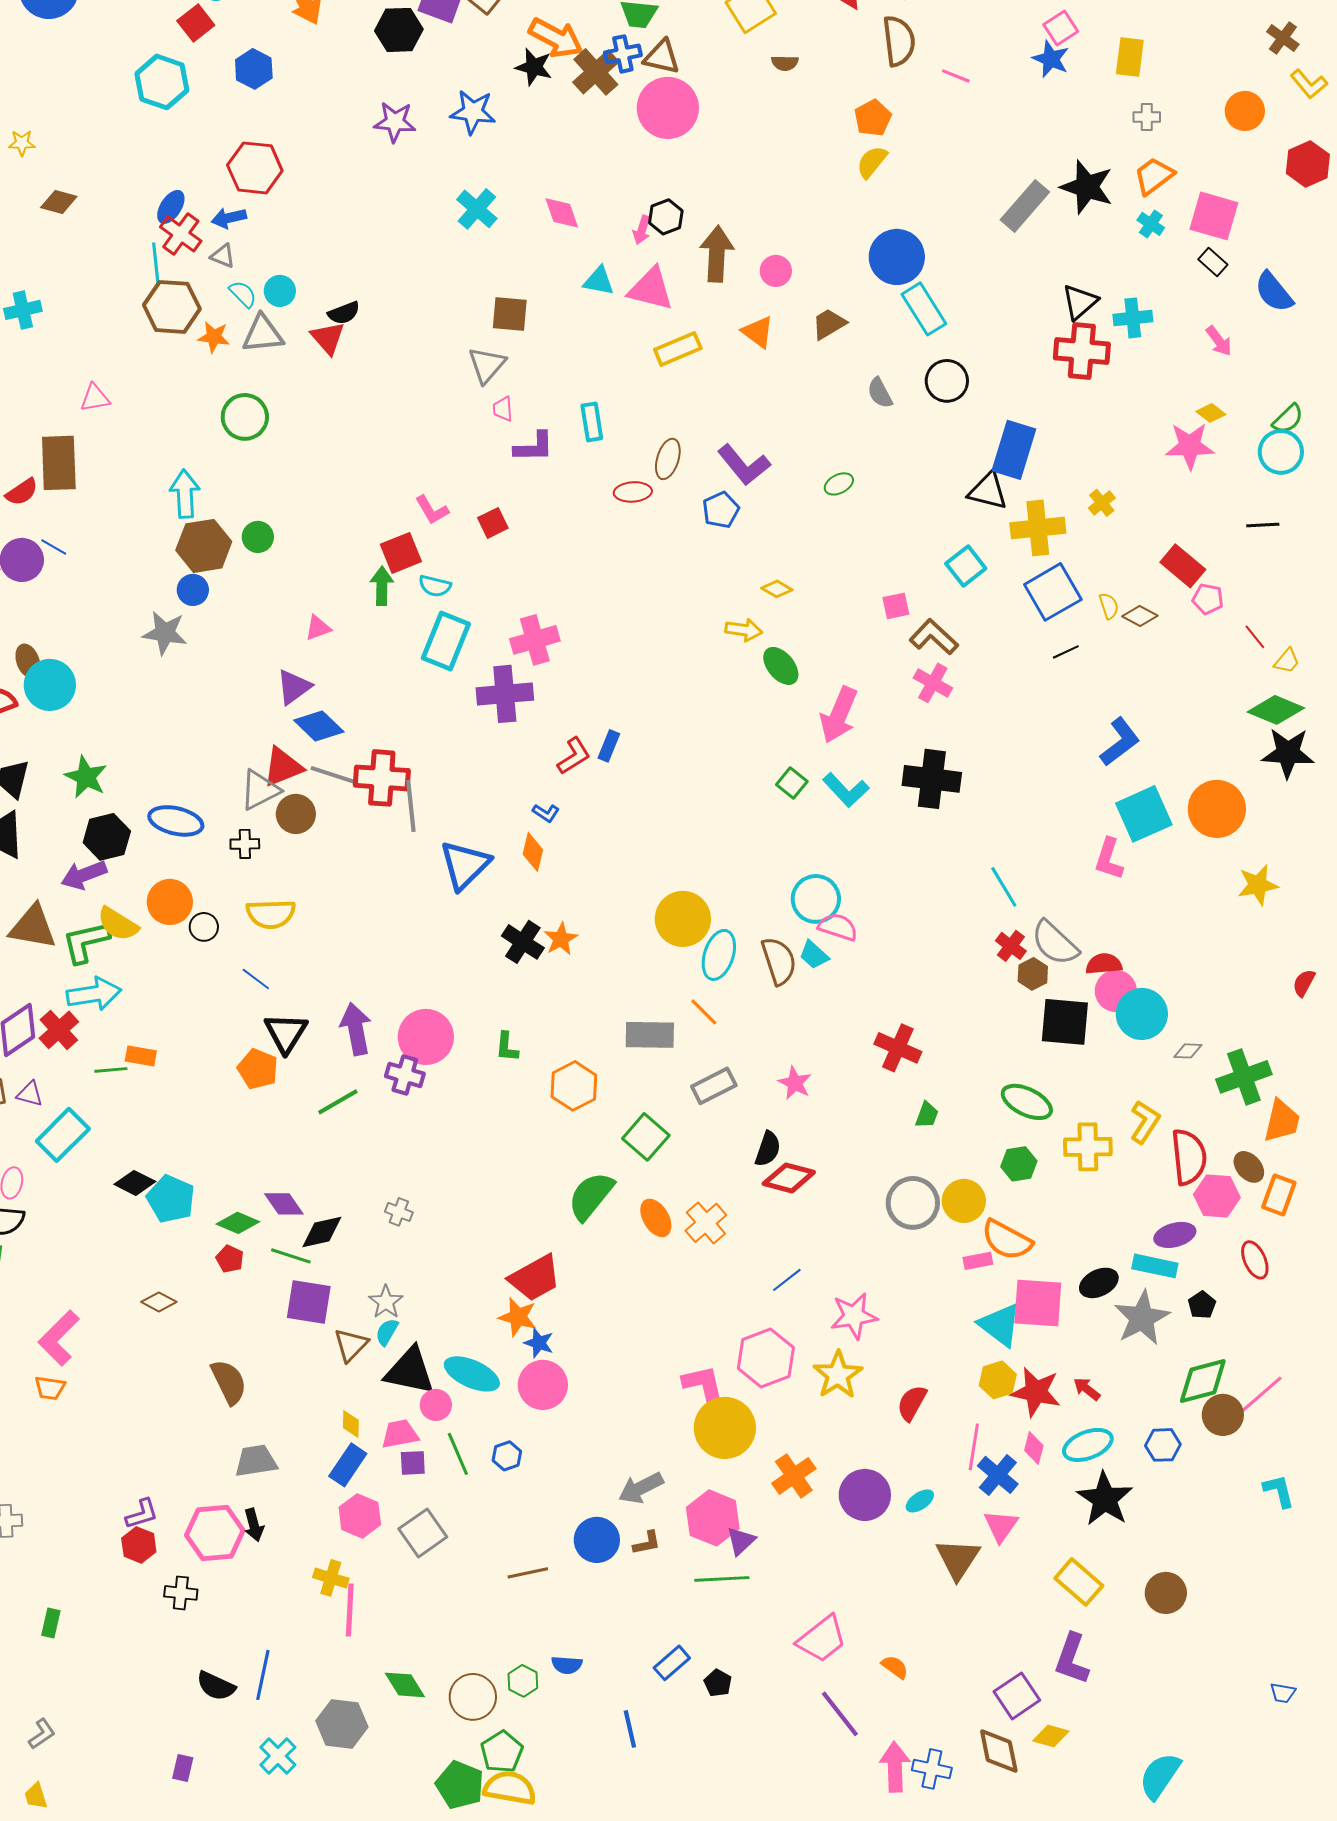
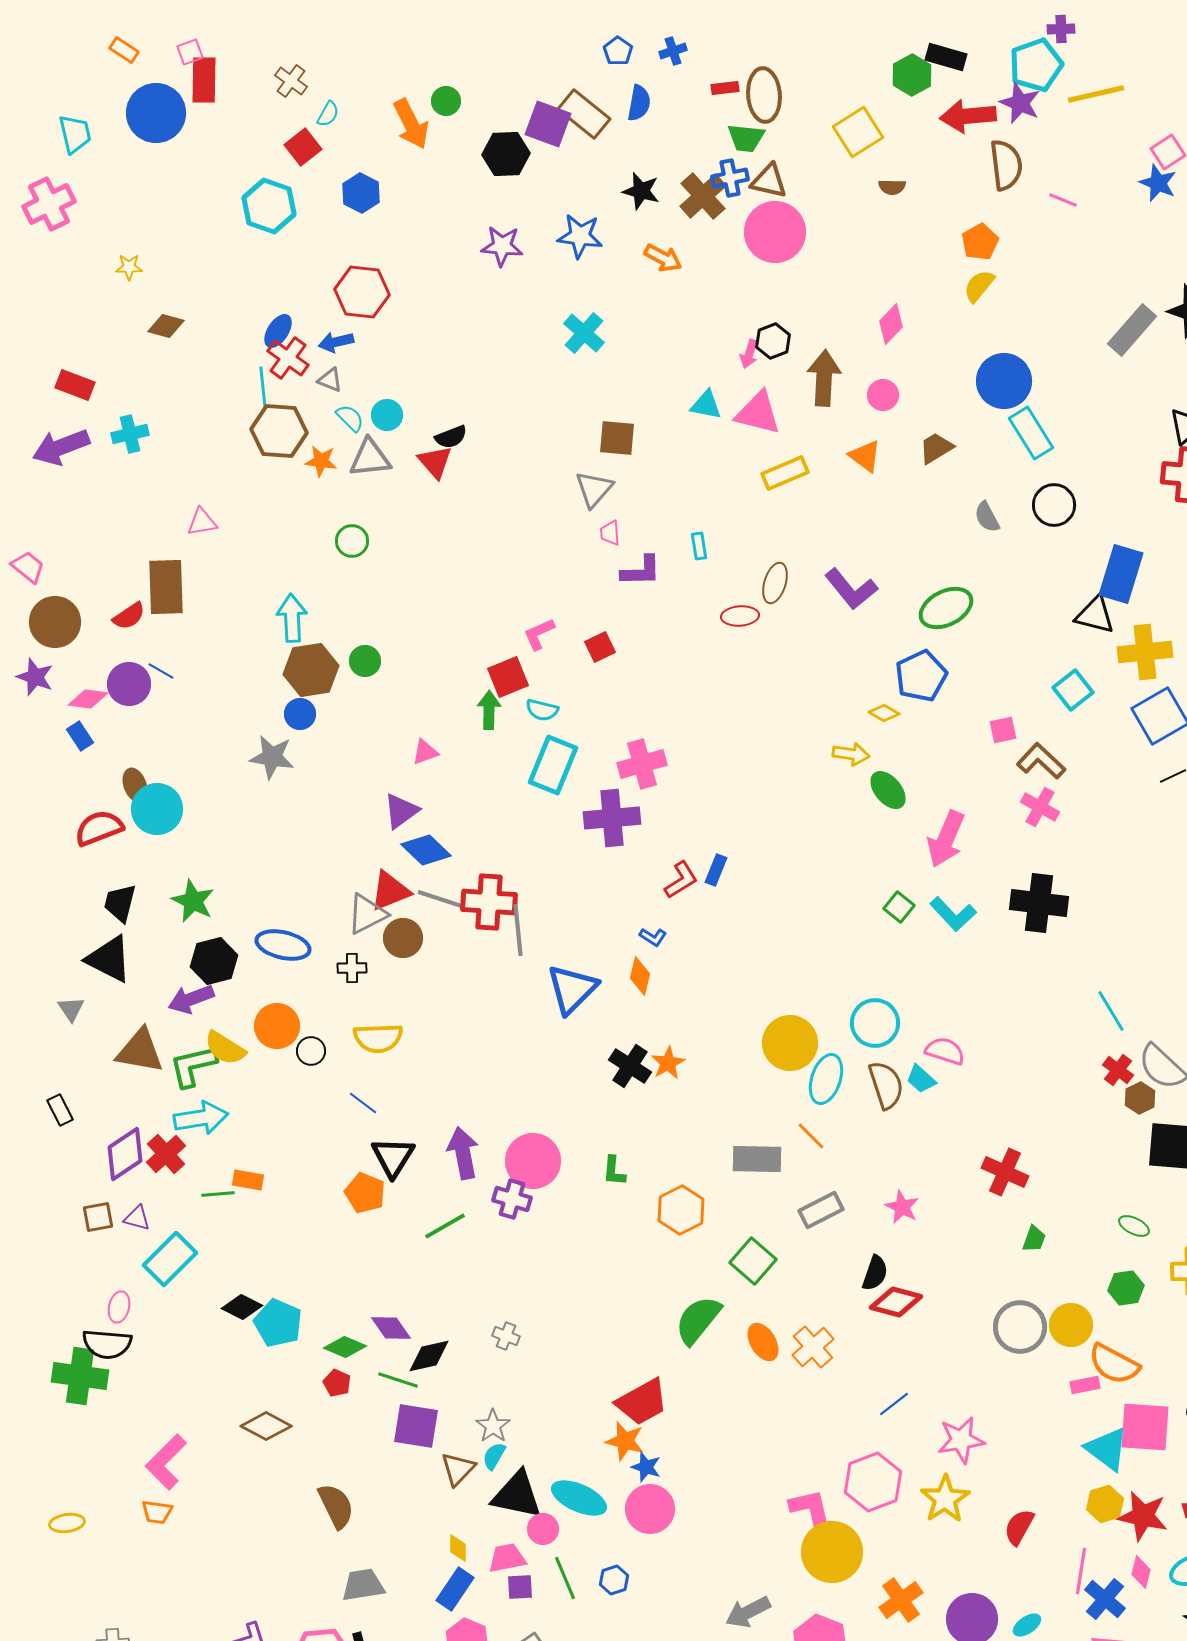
orange arrow: (556, 38) -> (663, 258), moved, size x0.7
pink diamond: (562, 213) -> (891, 324), moved, turned 63
green circle: (245, 417) -> (352, 541), size x0.7
cyan rectangle: (592, 422) -> (699, 546), size x0.7
green ellipse: (839, 484) -> (946, 608), size x1.8
pink L-shape: (432, 510) -> (539, 634), turned 96
blue pentagon: (721, 510) -> (921, 676), moved, size x1.4
cyan circle: (816, 899) -> (875, 1023), moved
green ellipse: (1027, 1102) -> (1134, 1226), size x0.6
brown diamond: (159, 1302) -> (266, 1426), size x1.4

